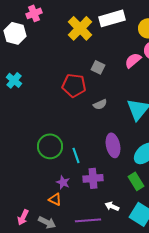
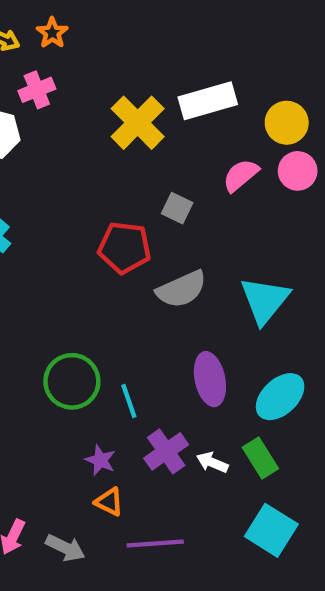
pink semicircle: (133, 60) -> (241, 175), moved
gray semicircle: (100, 104) -> (181, 289), size x1.6
purple cross: (93, 178) -> (166, 451), turned -30
orange triangle: (55, 199) -> (109, 502), moved
white arrow: (112, 206) -> (212, 462), moved

